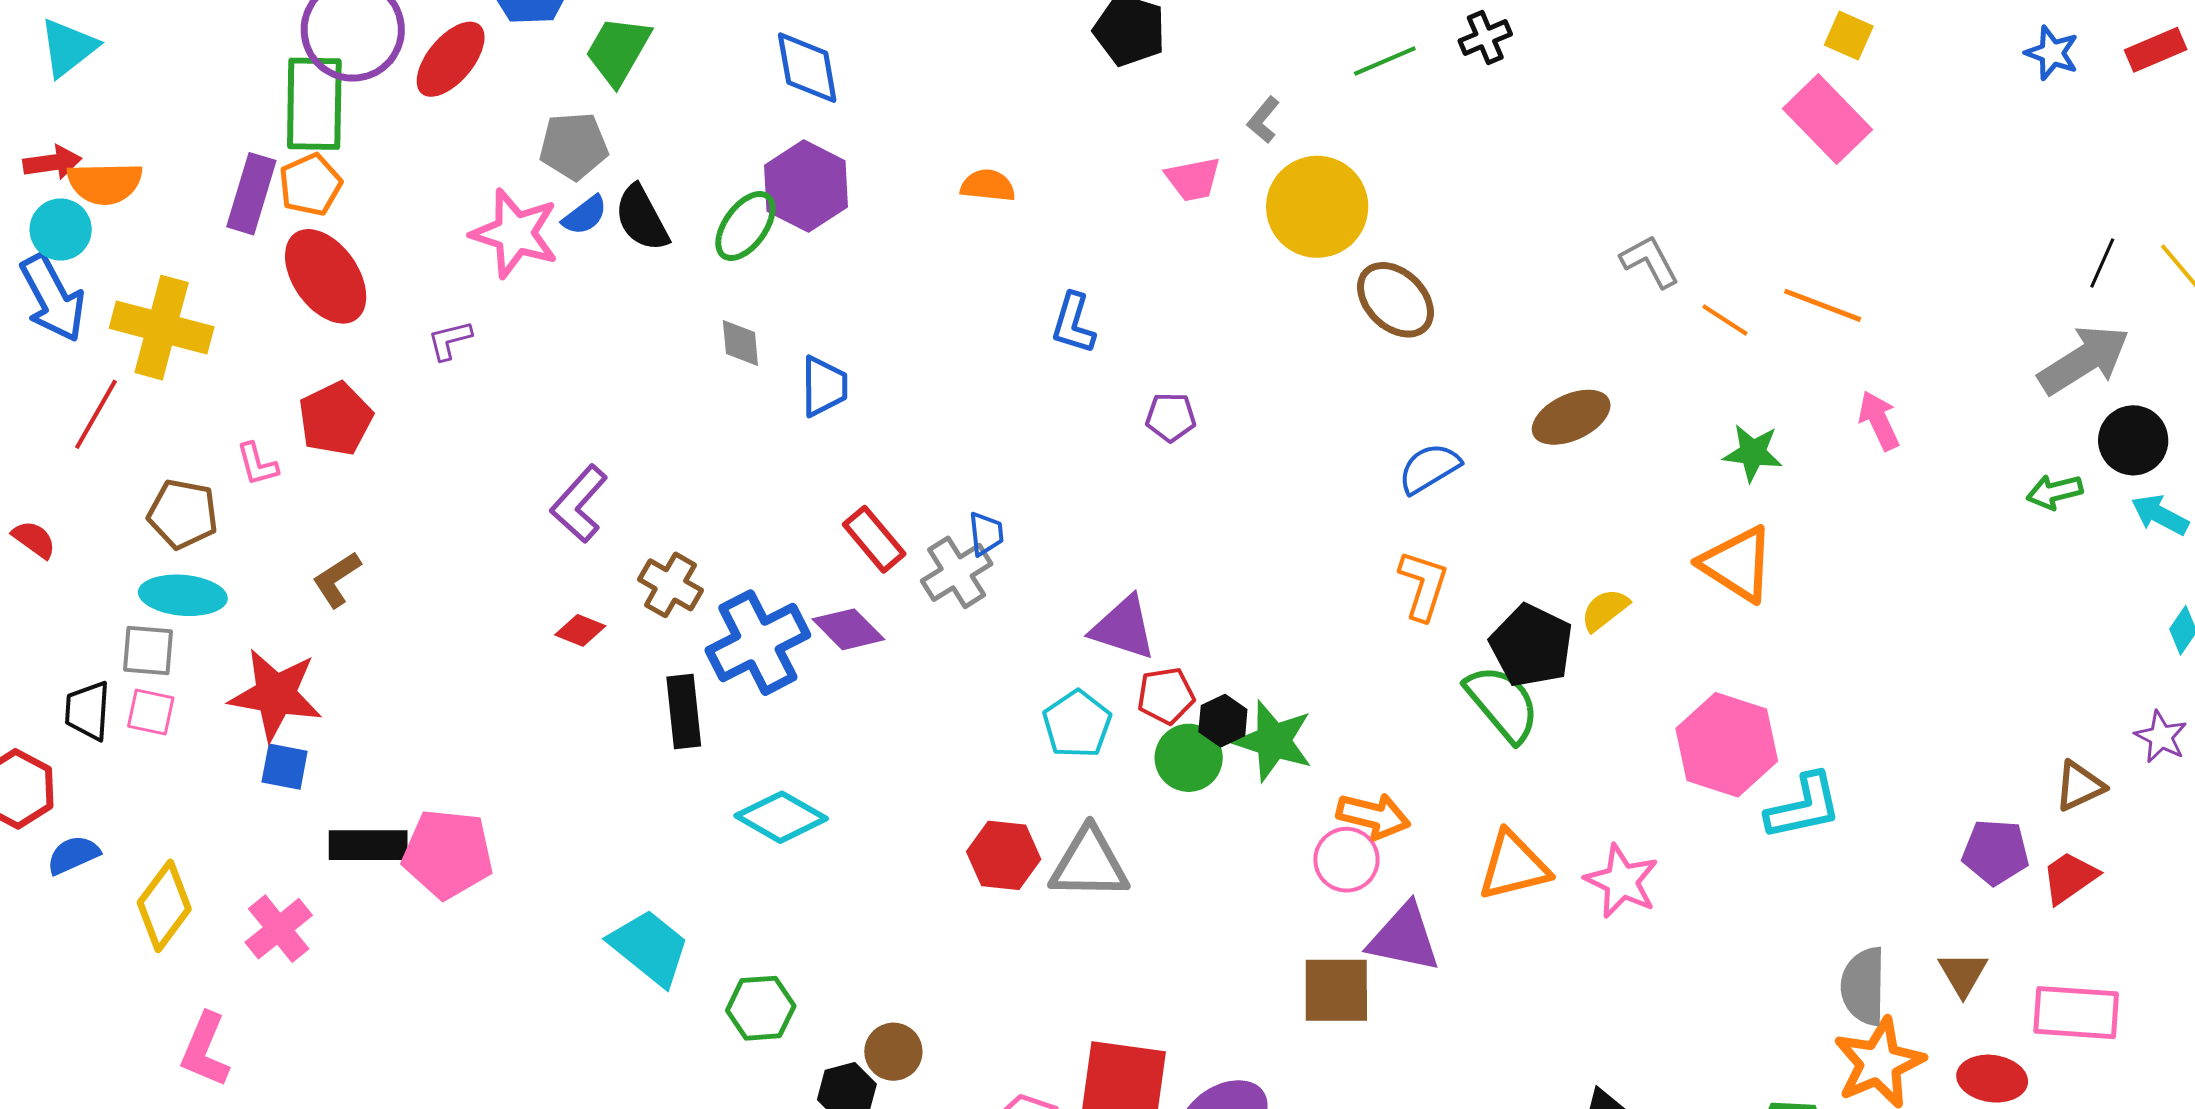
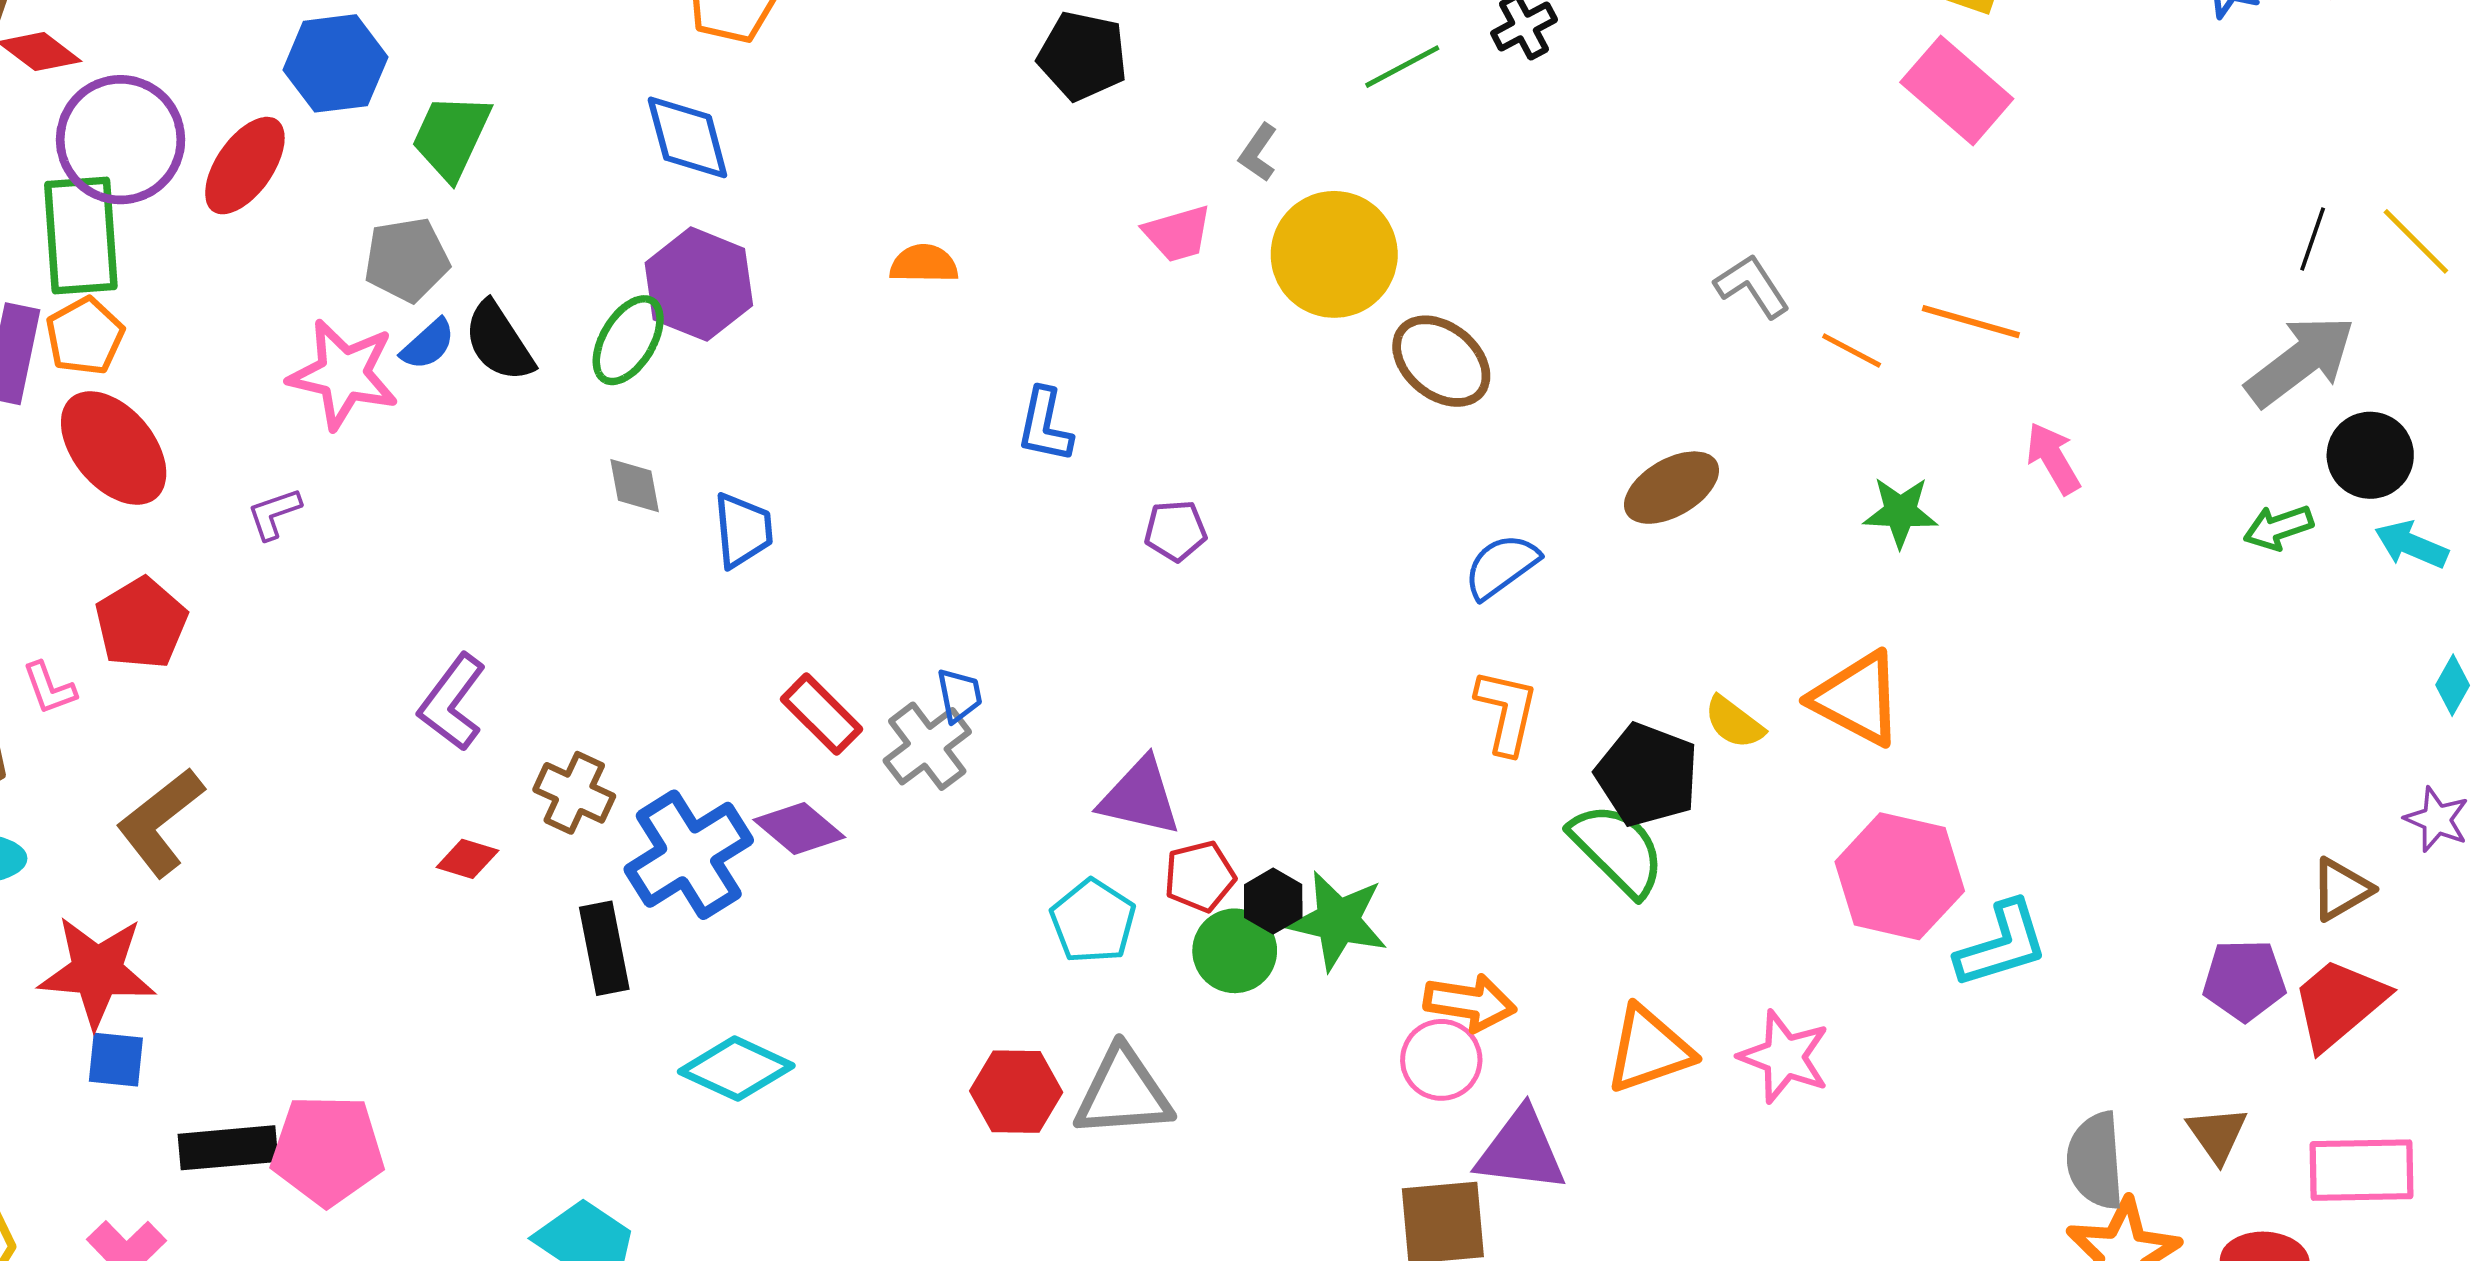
orange triangle: (1737, 564) -> (1857, 699), moved
brown L-shape: (337, 579) -> (160, 822), size x1.5
yellow semicircle: (1605, 610) -> (1734, 722), turned -100
red trapezoid: (2070, 877) -> (2339, 1004), size x1.4

